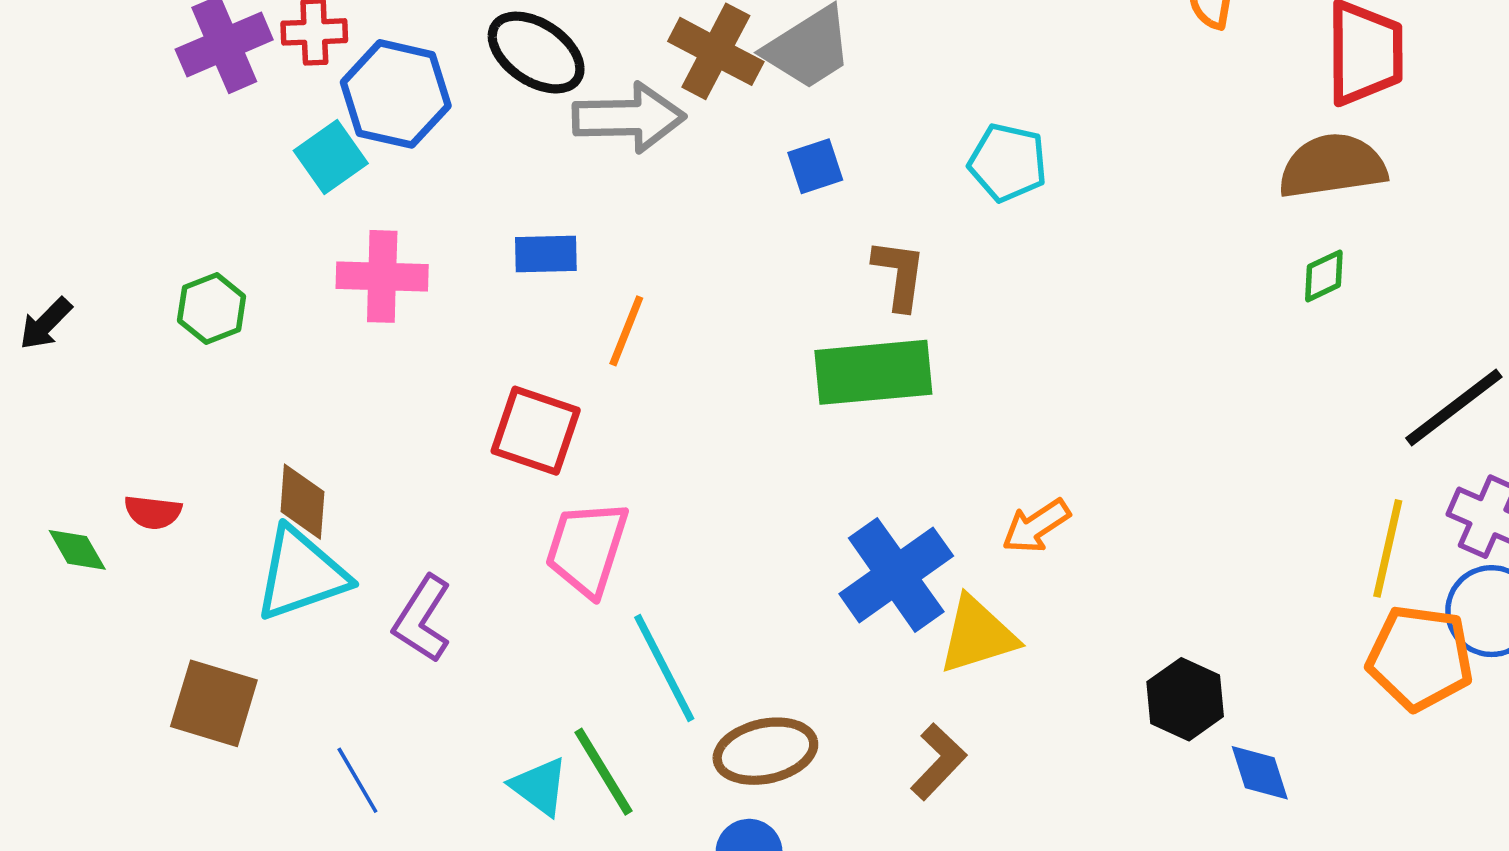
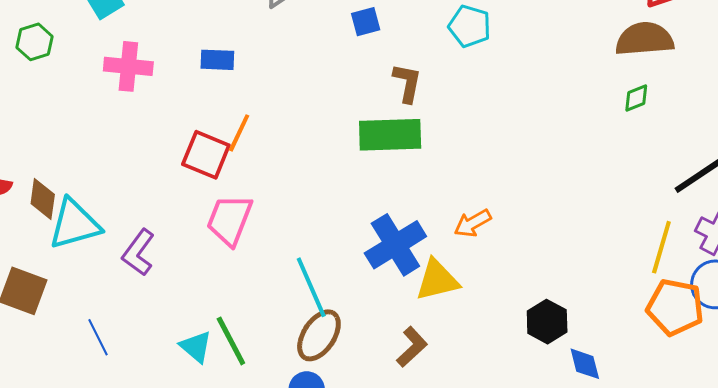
green hexagon: (212, 309) -> (34, 42), moved
orange line: (626, 331) -> (239, 133), moved
brown diamond: (302, 502) -> (43, 199), moved
cyan line: (664, 668) -> (311, 287), moved
brown ellipse: (765, 751) -> (319, 335), turned -48

